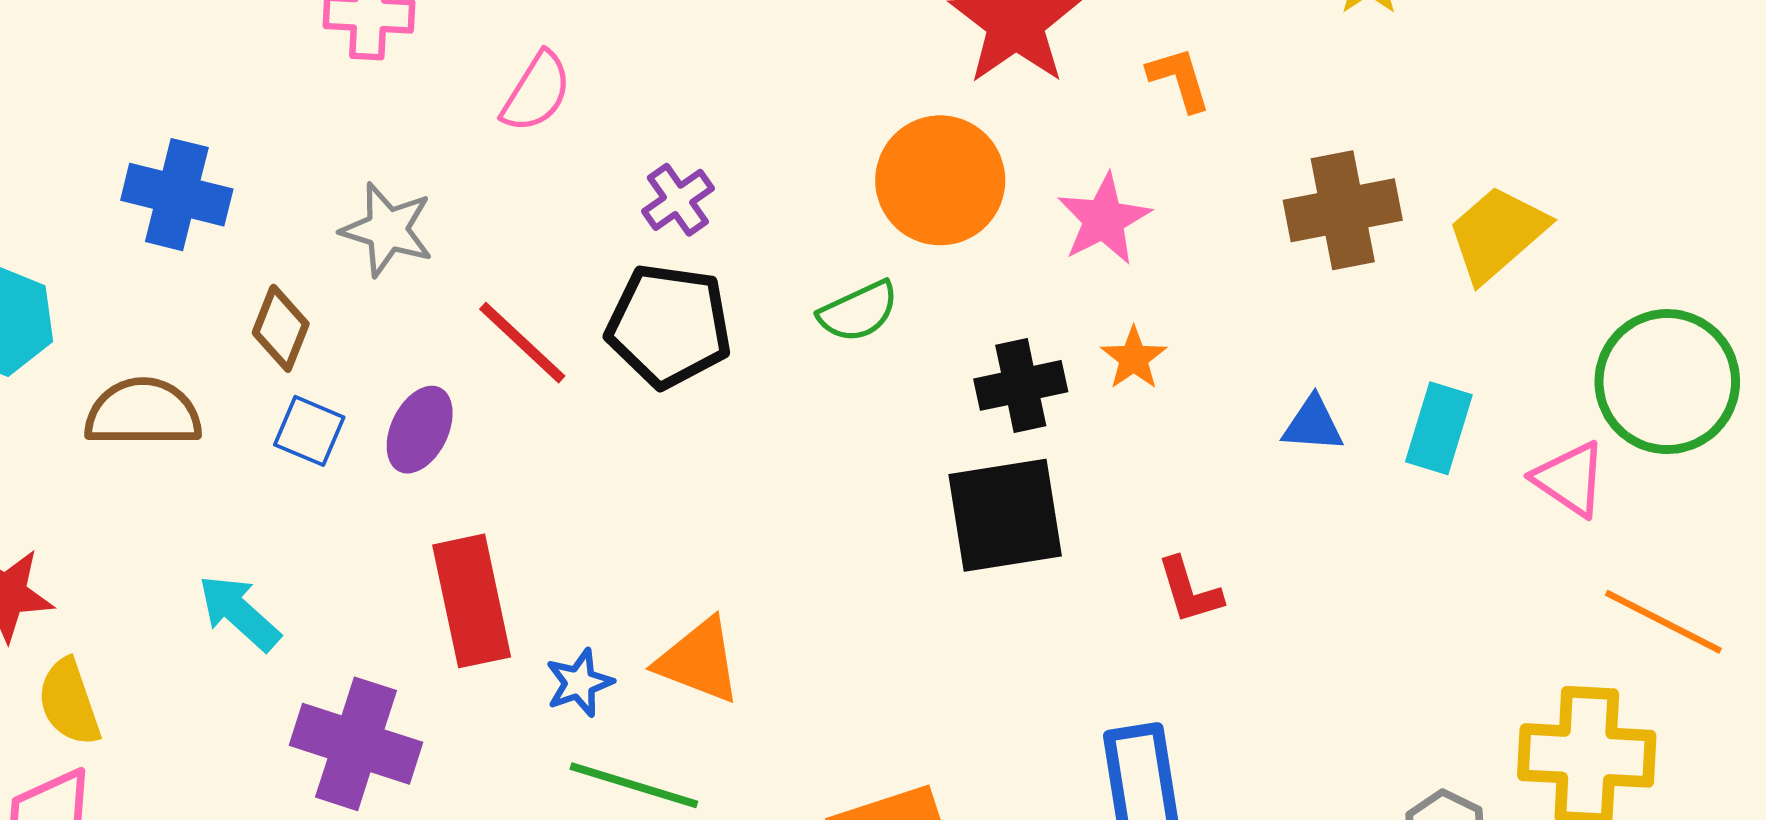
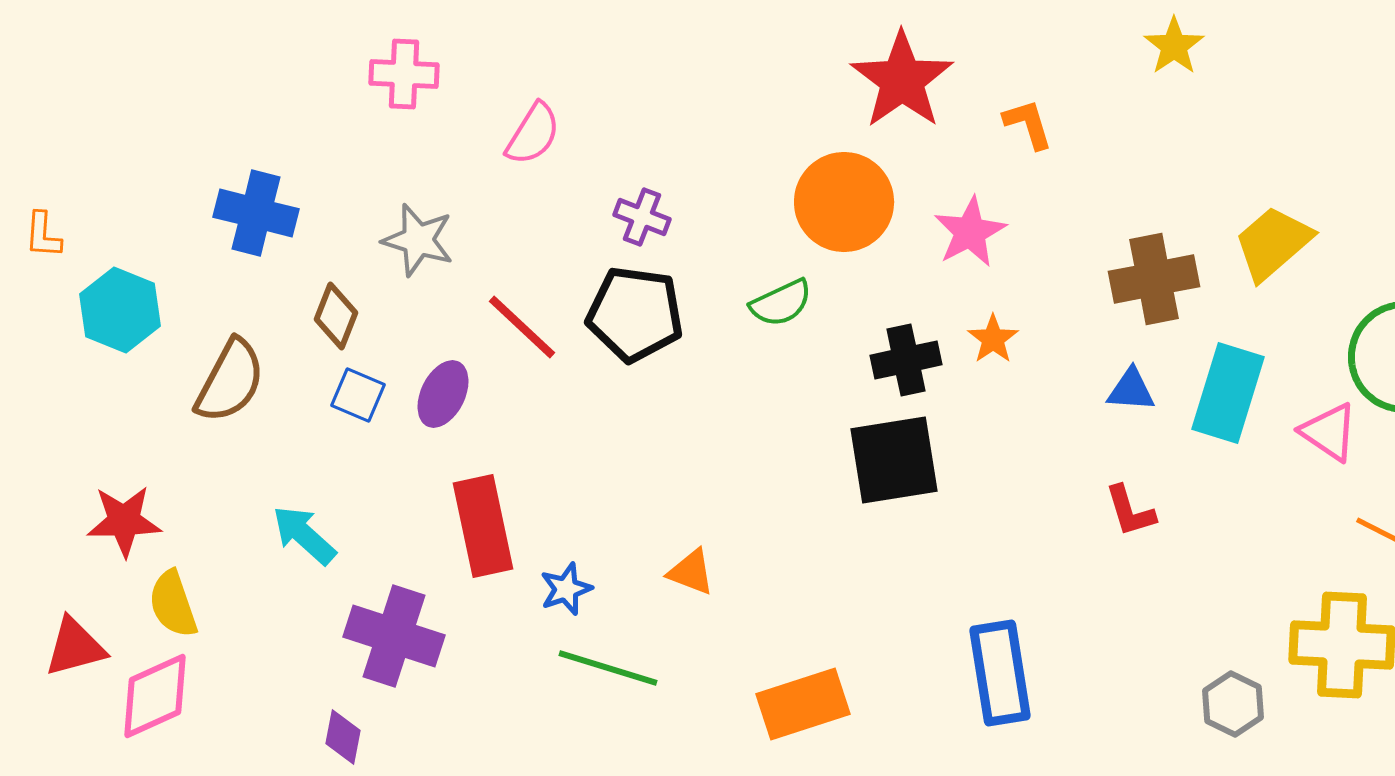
purple cross: (678, 200) -> (642, 217), turned -34
brown cross: (1343, 210) -> (1154, 279), moved
brown semicircle: (143, 413) -> (230, 381), turned 118
cyan rectangle: (1439, 428) -> (1228, 393), size x1.4
red L-shape: (1190, 591) -> (1130, 511), moved
orange triangle: (699, 661) -> (691, 572), moved, size x0.7

